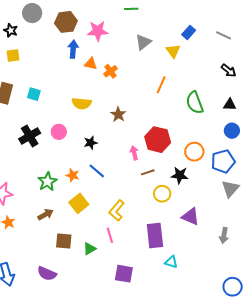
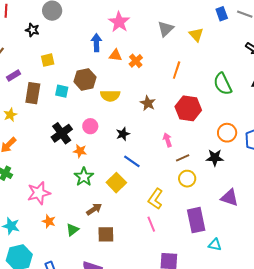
brown hexagon: (66, 22) -> (85, 79), moved
pink star: (98, 31) -> (119, 22), turned -30
blue rectangle: (189, 32) -> (222, 14), moved, turned -56
yellow square: (13, 56) -> (48, 60), moved
orange line: (161, 85) -> (177, 70), moved
red hexagon: (158, 140) -> (188, 108), moved
orange star: (73, 175) -> (80, 151), moved
yellow circle: (162, 194) -> (187, 179), moved
yellow square: (79, 203) -> (116, 183), moved
brown arrow: (45, 214) -> (94, 209), moved
green triangle: (90, 249) -> (72, 230), moved

